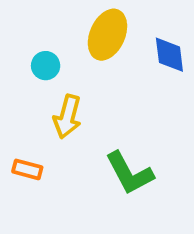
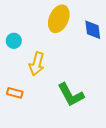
cyan circle: (46, 66) -> (14, 41), moved

